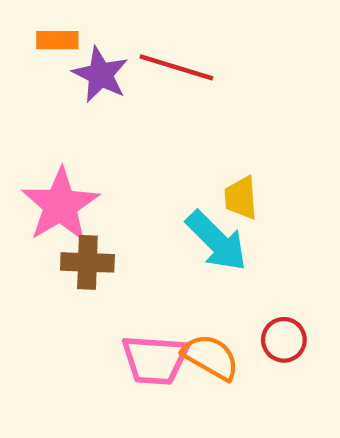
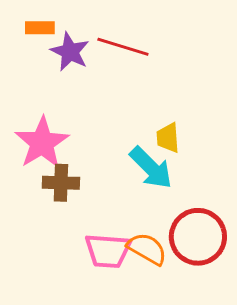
red circle: (284, 340) -> (198, 237), size x1.8

